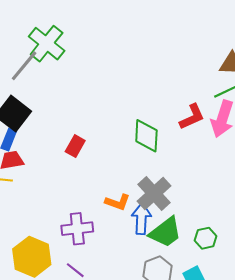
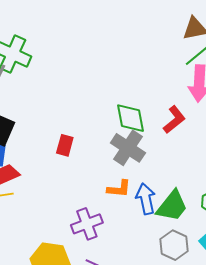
red L-shape: (192, 117) -> (174, 120), moved
gray cross: (154, 193) -> (128, 148), moved

